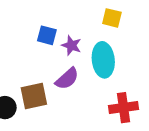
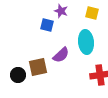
purple star: (71, 45) -> (61, 11), moved

